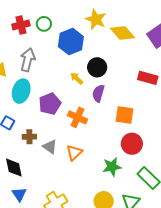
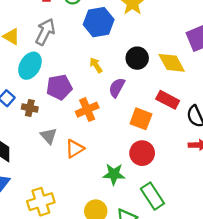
yellow diamond: (122, 33) -> (172, 63), moved
black circle: (97, 67) -> (137, 58), moved
red rectangle: (148, 78) -> (168, 100), moved
orange cross: (78, 117) -> (87, 110), turned 30
brown cross: (29, 137) -> (30, 108), moved

